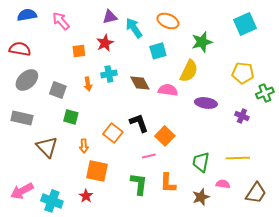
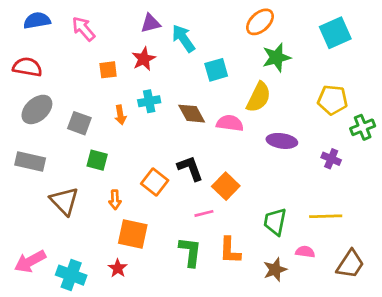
orange ellipse: (168, 21) -> (260, 22), moved, turned -65

